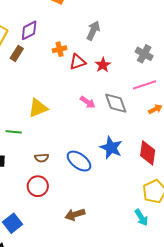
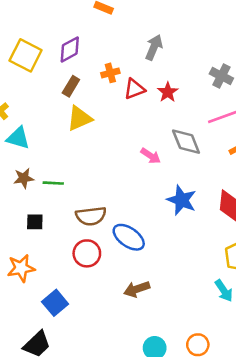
brown rectangle: (17, 53) -> (71, 86), moved
pink arrow: (88, 102) -> (151, 156), moved
yellow triangle: (38, 108) -> (79, 118), moved
brown semicircle: (42, 158) -> (91, 216), size x1.6
blue ellipse: (79, 161) -> (129, 237), moved

